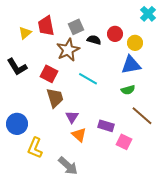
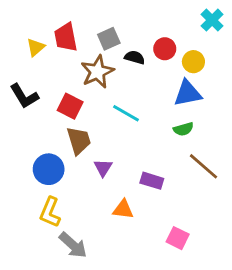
blue circle: (17, 124) -> (49, 169), moved
orange triangle: (79, 135) -> (123, 209), moved, turned -35
pink square: (124, 142) -> (178, 238), moved
gray arrow: (68, 166) -> (73, 245), moved

